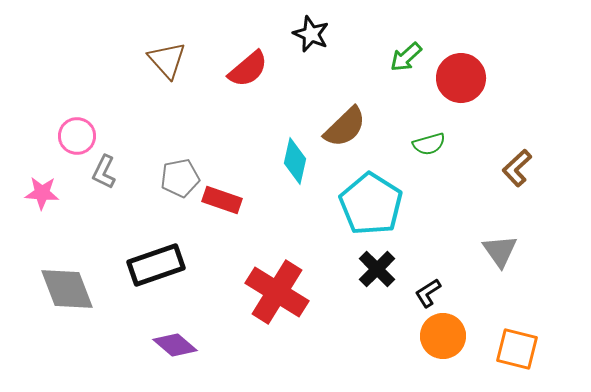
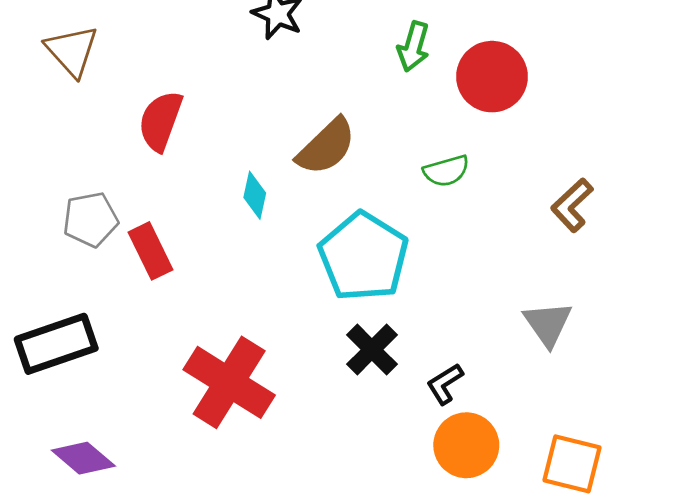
green arrow: (406, 57) -> (413, 47), turned -32
red semicircle: (248, 69) -> (160, 121), moved, turned 150
cyan diamond: (295, 161) -> (255, 195), size x0.7
red rectangle: (222, 200) -> (150, 251), turned 45

